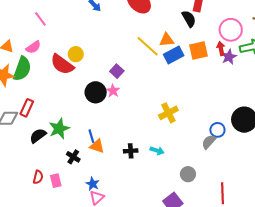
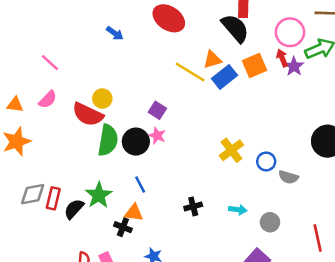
black semicircle: (189, 19) -> (235, 28), size x1.4
green semicircle: (22, 69) -> (108, 140), moved
red rectangle: (27, 108) -> (53, 198), moved
blue circle: (217, 130) -> (266, 161), moved
blue line: (91, 136) -> (140, 185), moved
gray semicircle: (209, 142) -> (288, 177), turned -105
orange triangle: (97, 146) -> (134, 213), moved
cyan arrow: (157, 151) -> (238, 210), moved

